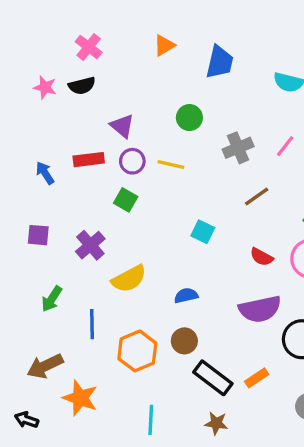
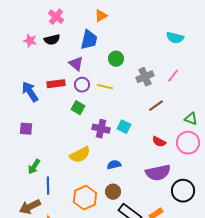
blue trapezoid: (220, 62) -> (89, 40), moved
blue arrow: (45, 173) -> (30, 92), size x1.5
purple cross: (90, 245) -> (101, 129), moved, turned -36
blue line: (92, 324) -> (48, 186), moved

